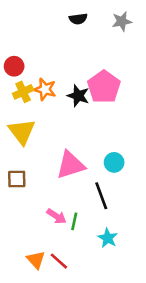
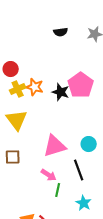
pink arrow: (56, 216) -> (49, 175), moved

